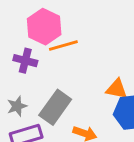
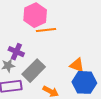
purple cross: (25, 61) -> (16, 52), moved

